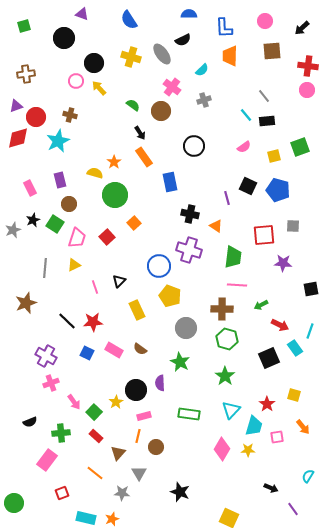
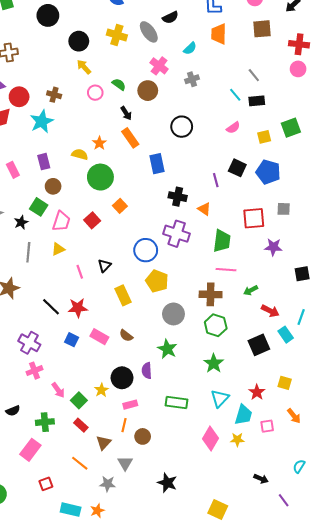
pink circle: (76, 81) -> (95, 93), moved
black star: (33, 220) -> (21, 222), moved

